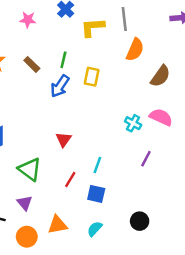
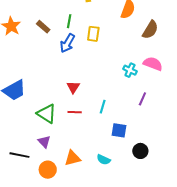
red line: (70, 180) -> (75, 112), moved, turned 64
blue square: (96, 194) -> (119, 130), moved
cyan semicircle: (95, 229) -> (104, 160), turned -104

